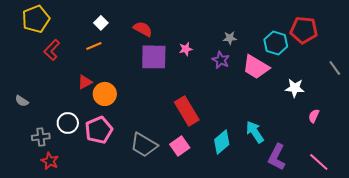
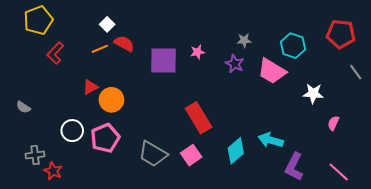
red semicircle: (143, 29) -> (124, 44), moved
red pentagon: (304, 30) -> (341, 34), moved
cyan arrow: (255, 132) -> (271, 140), turned -40
gray cross: (41, 137) -> (35, 155), moved

